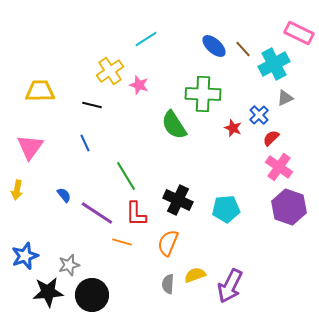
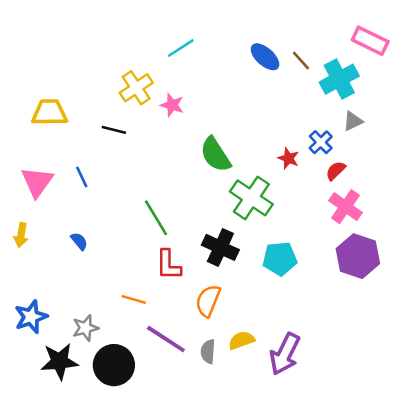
green cross: (203, 94) -> (251, 198), moved, turned 32
blue line: (85, 143) -> (82, 177), moved
purple line: (97, 213) -> (166, 339), moved
orange line: (122, 242) -> (134, 299), moved

